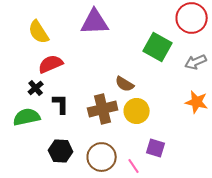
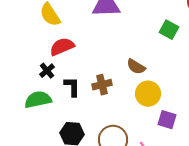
green square: (158, 47) -> (169, 30), size x0.7
brown cross: (103, 109) -> (102, 85), moved, size x0.7
purple square: (156, 148) -> (167, 120), moved

